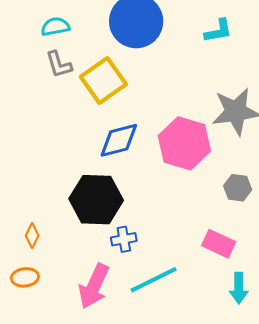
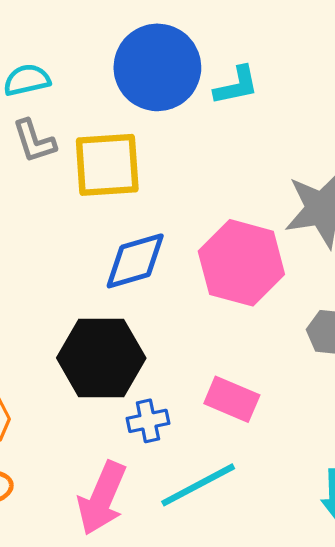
cyan L-shape: (218, 31) -> (236, 86), moved
yellow square: (103, 80) -> (107, 165), turned 33
pink rectangle: (219, 244) -> (232, 399), moved

